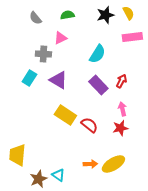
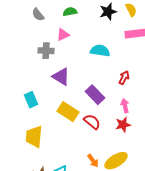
cyan semicircle: (97, 54) -> (100, 51), turned -114
cyan rectangle: (29, 78) -> (31, 100), moved, turned -56
purple rectangle: (98, 85) -> (95, 95), moved
yellow trapezoid: (17, 155) -> (34, 137), moved
orange arrow: (90, 164) -> (93, 161), turned 56

